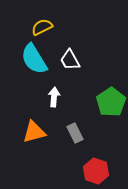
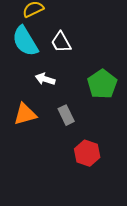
white arrow: (54, 97) -> (45, 79), turned -78

